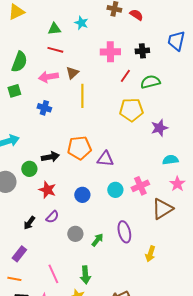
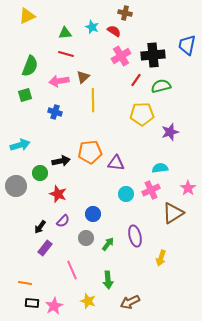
red semicircle: (136, 15) -> (114, 31), moved
black cross: (142, 51) -> (153, 55), size x1.6
pink cross: (110, 52) -> (121, 56), turned -30
cyan semicircle: (170, 160) -> (160, 168), moved
blue circle: (82, 195) -> (93, 214), moved
purple rectangle: (19, 254) -> (45, 248), moved
pink line: (53, 274) -> (72, 270), moved
green arrow: (85, 275) -> (108, 280), moved

